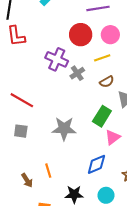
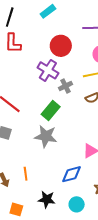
red circle: (81, 35) -> (61, 46), moved
green rectangle: (102, 116) -> (51, 110), moved

